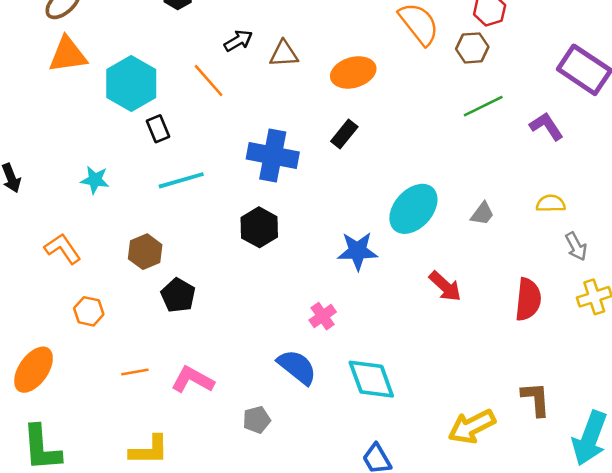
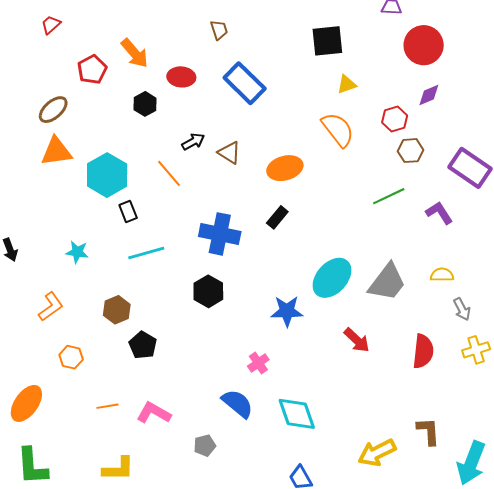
brown hexagon: (472, 48) -> (410, 151), moved
brown triangle: (284, 54) -> (229, 153), turned 35
gray trapezoid: (482, 214) -> (387, 282), size x2.0
orange L-shape: (63, 249) -> (51, 307), turned 88

